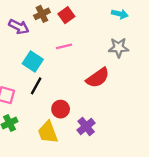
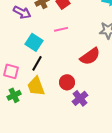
red circle: (61, 109) -> (67, 82), moved
yellow trapezoid: (48, 132) -> (36, 86), moved

